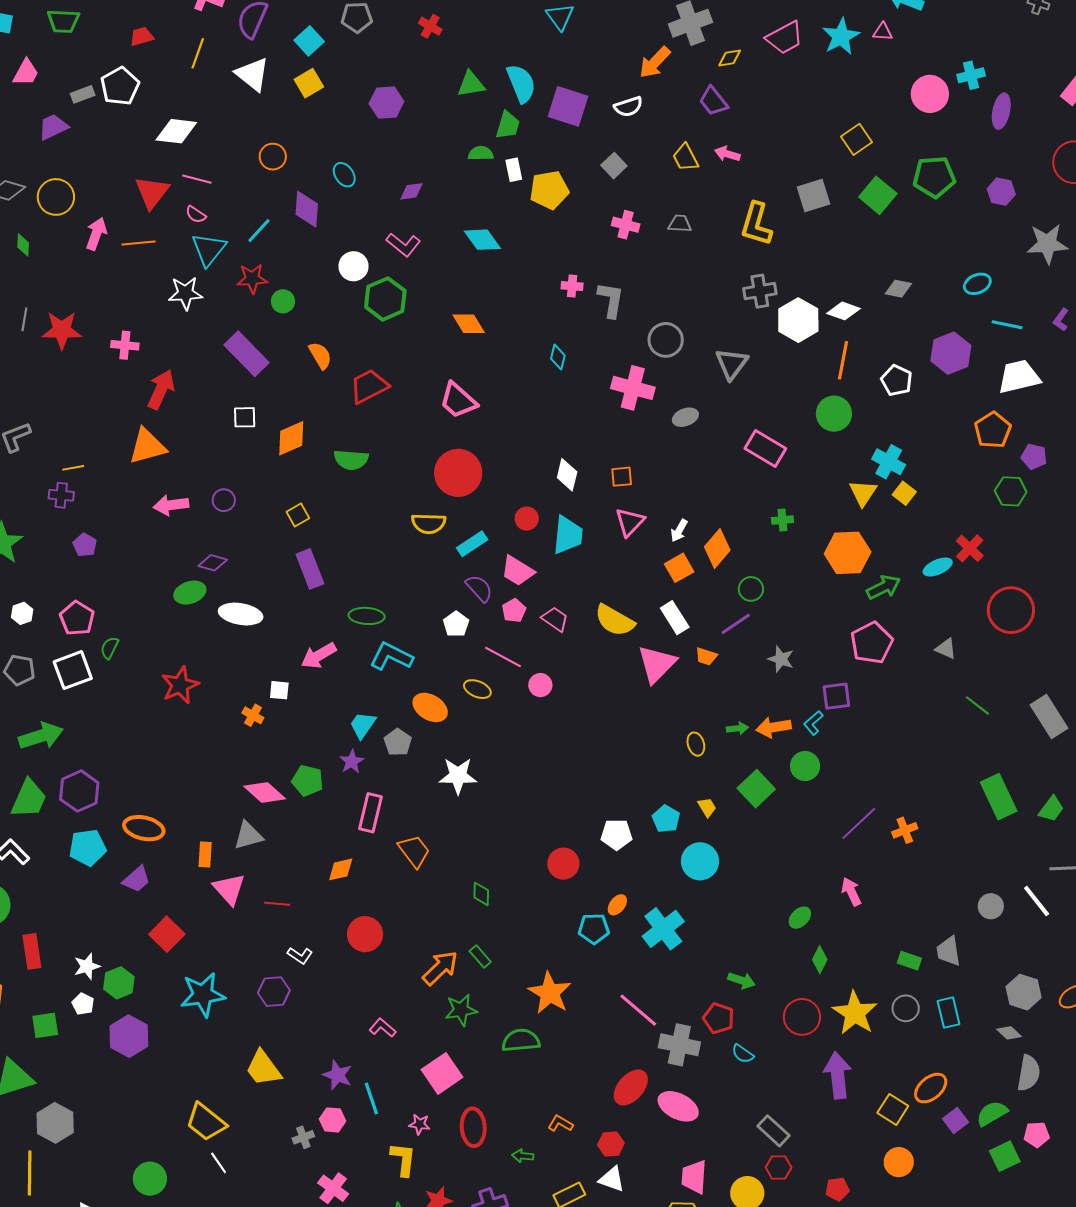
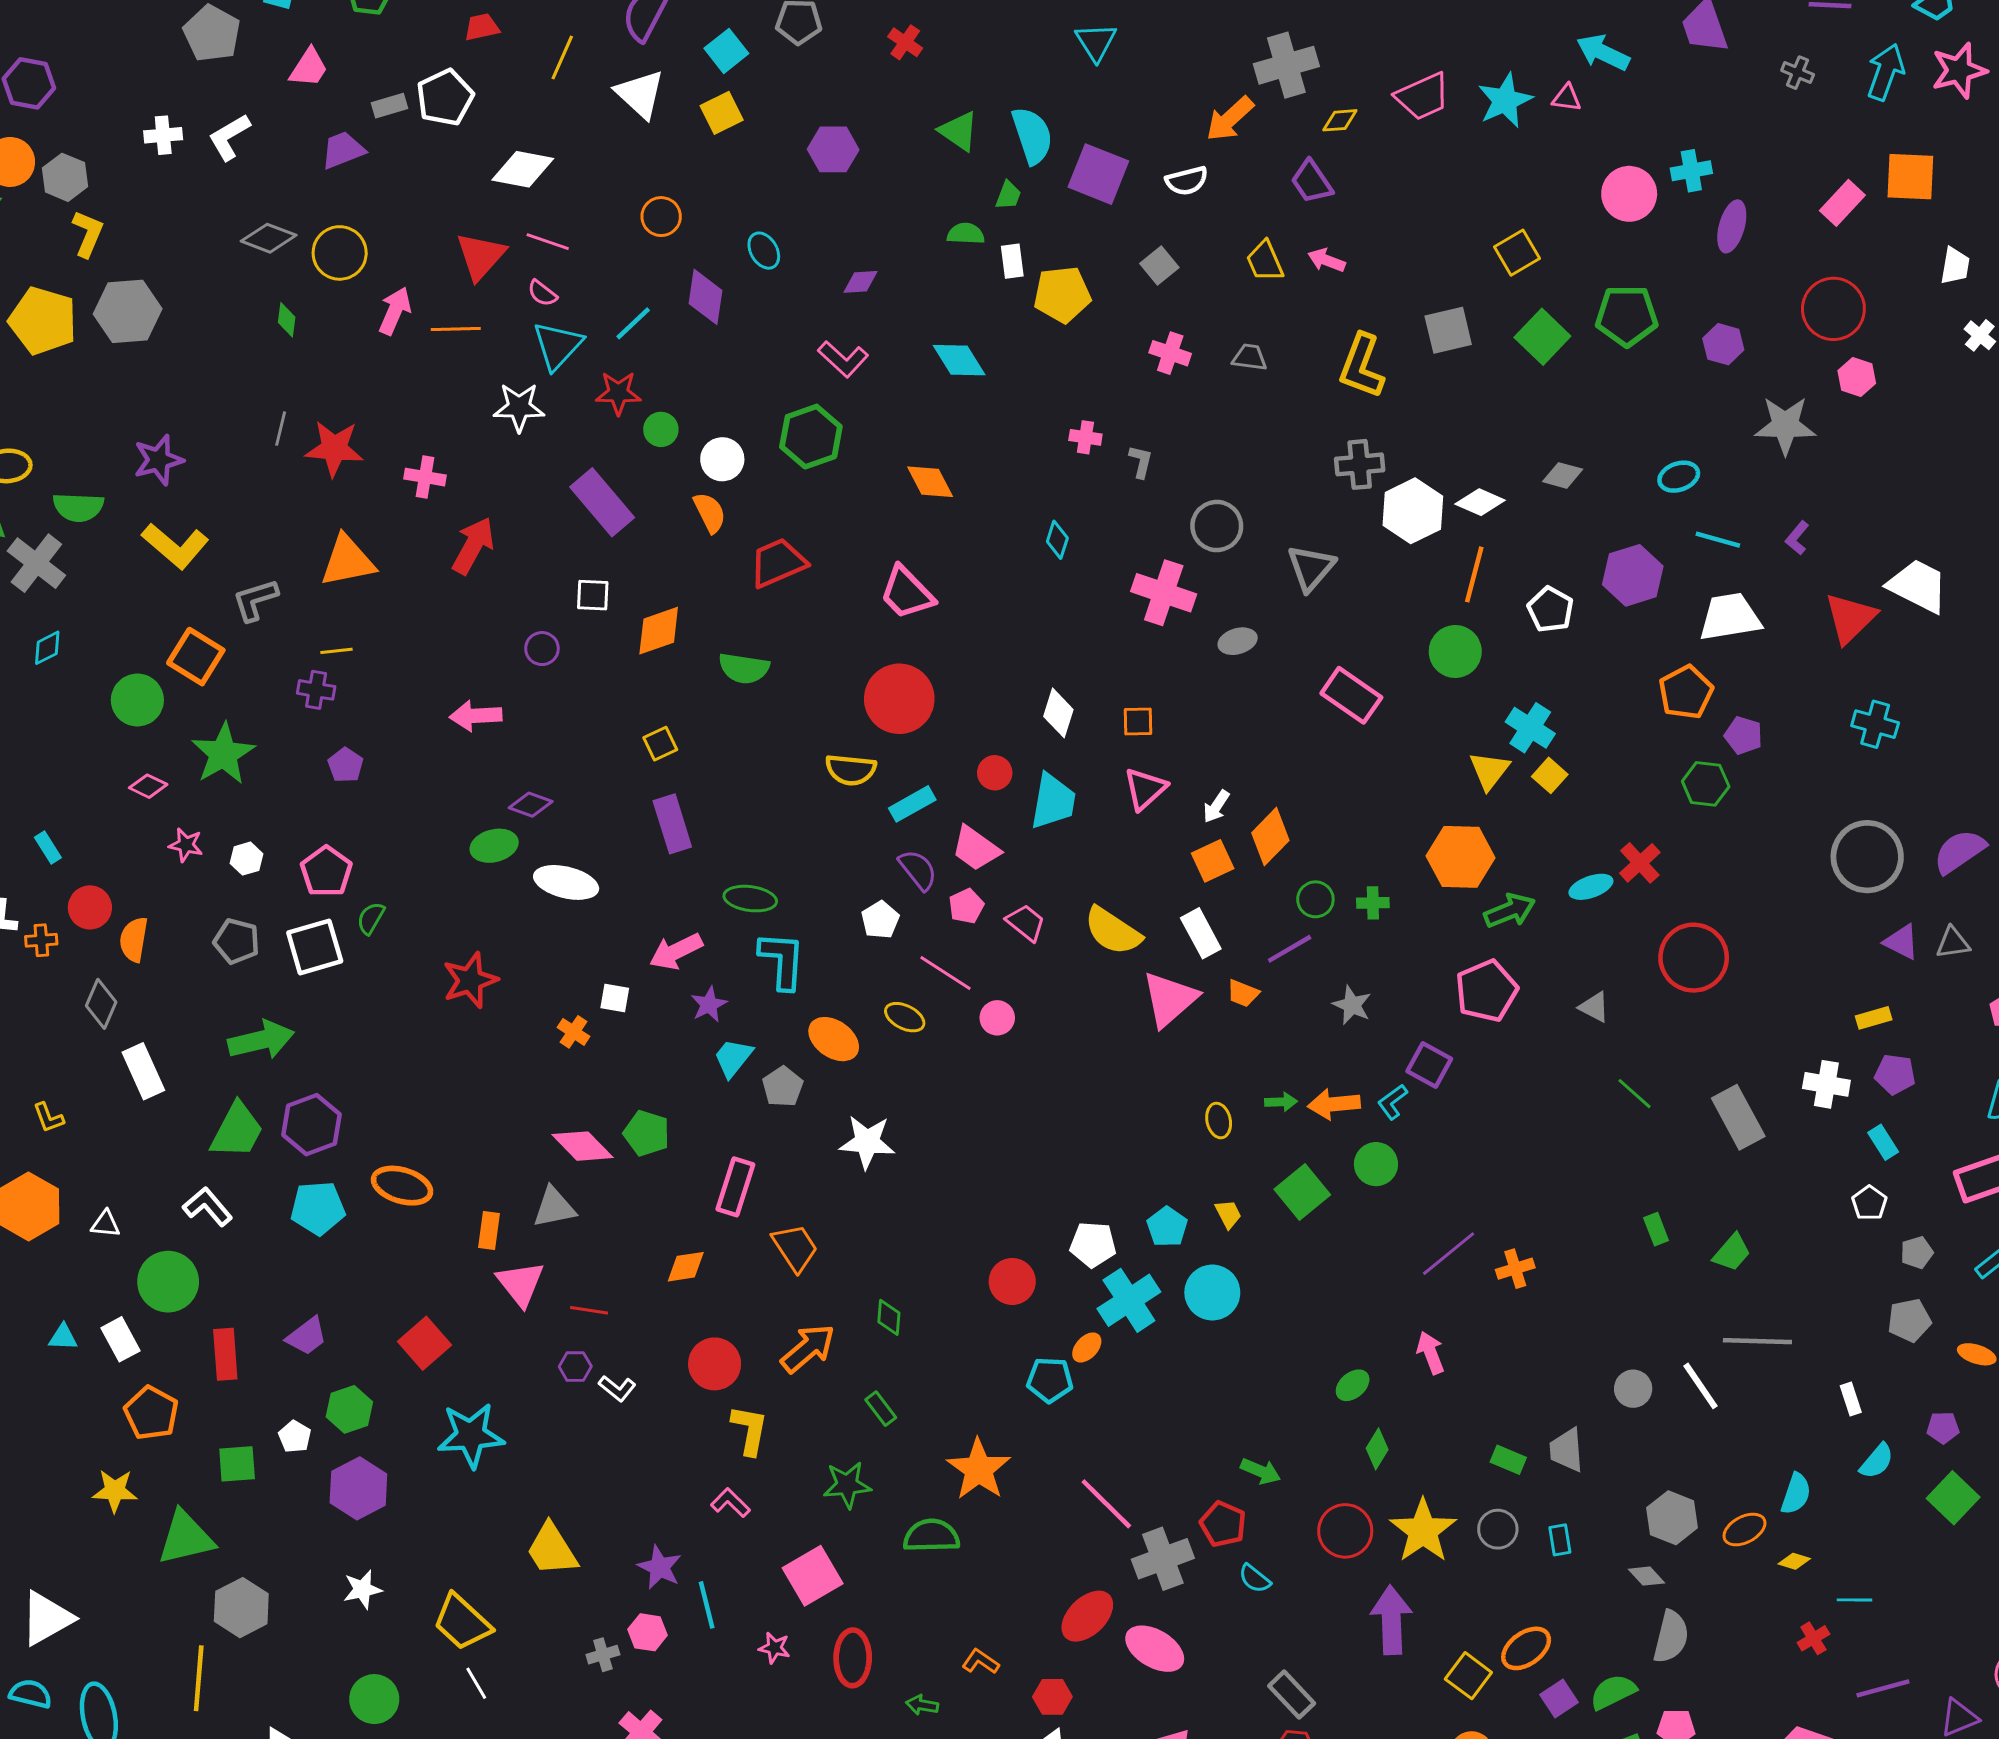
green triangle: (471, 84) -> (959, 131), turned 40
green trapezoid: (508, 125) -> (1008, 195), size x0.7
white circle: (353, 266) -> (722, 459), moved
gray L-shape: (611, 300) -> (1141, 462), size x0.6
orange triangle: (147, 446) -> (348, 561), moved
purple circle: (224, 500) -> (542, 649), moved
green cross: (782, 520) -> (1373, 903), moved
cyan L-shape: (391, 656) -> (782, 960), turned 63
purple square: (836, 696) -> (1429, 1065), turned 32
purple star: (352, 762) -> (709, 1004), moved
green rectangle: (999, 797) -> (1656, 1229), size x0.5
purple trapezoid: (136, 879) -> (307, 1336), moved
cyan cross: (663, 929) -> (1129, 1300), moved
white star: (87, 966) -> (362, 1589), moved
orange arrow: (440, 968) -> (808, 1348), moved
purple hexagon: (274, 992) -> (575, 1367), moved, size x0.7
cyan rectangle: (948, 1013) -> (1560, 1540), size x0.7
gray cross: (679, 1045) -> (1163, 1559), turned -36
yellow L-shape: (403, 1159) -> (750, 1430), moved

